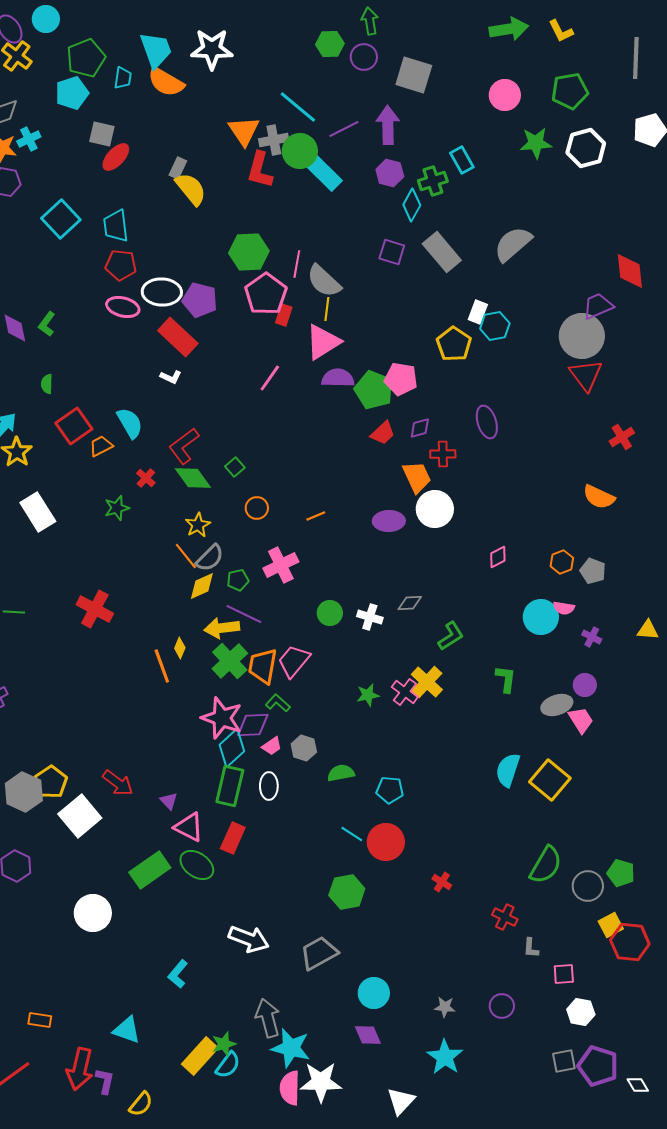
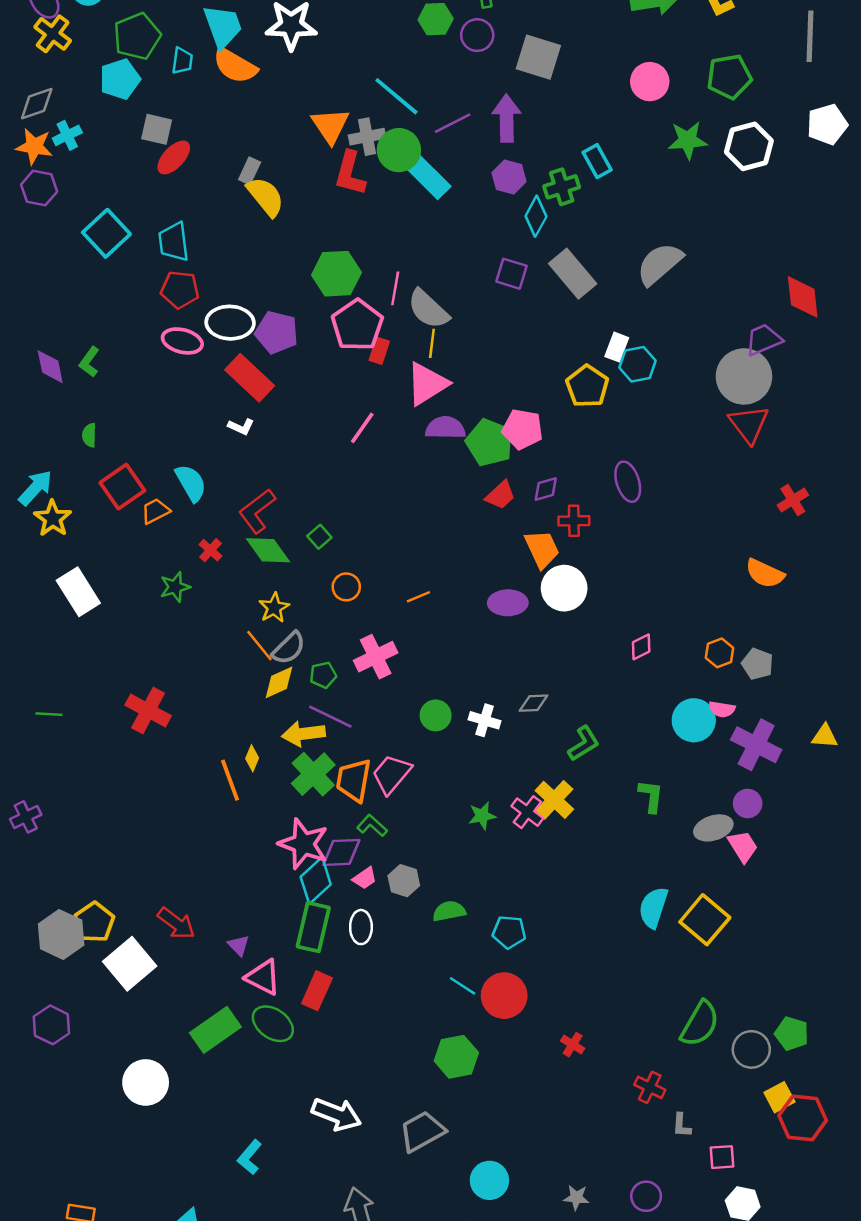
purple cross: (592, 637) -> (756, 745), size x2.0

